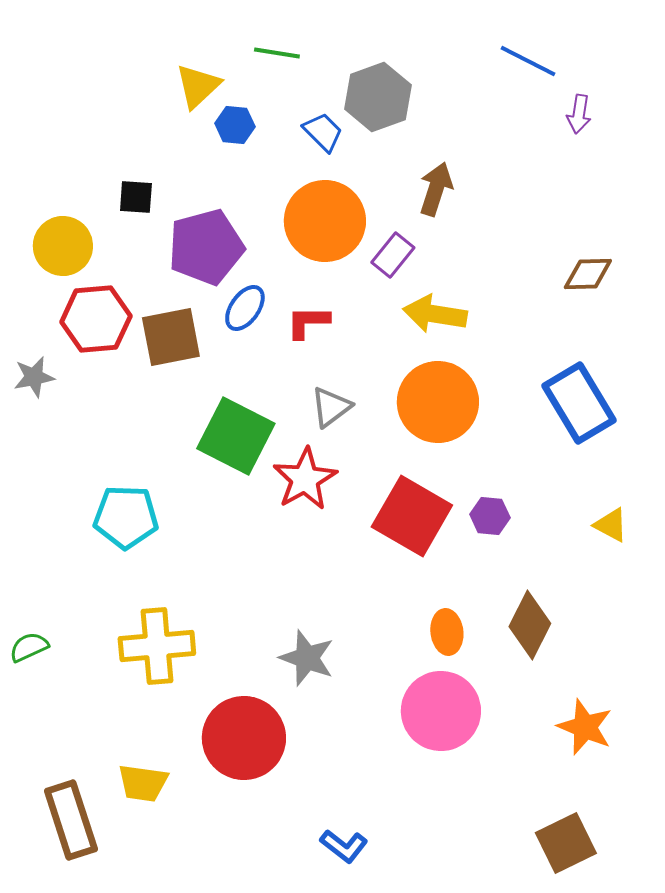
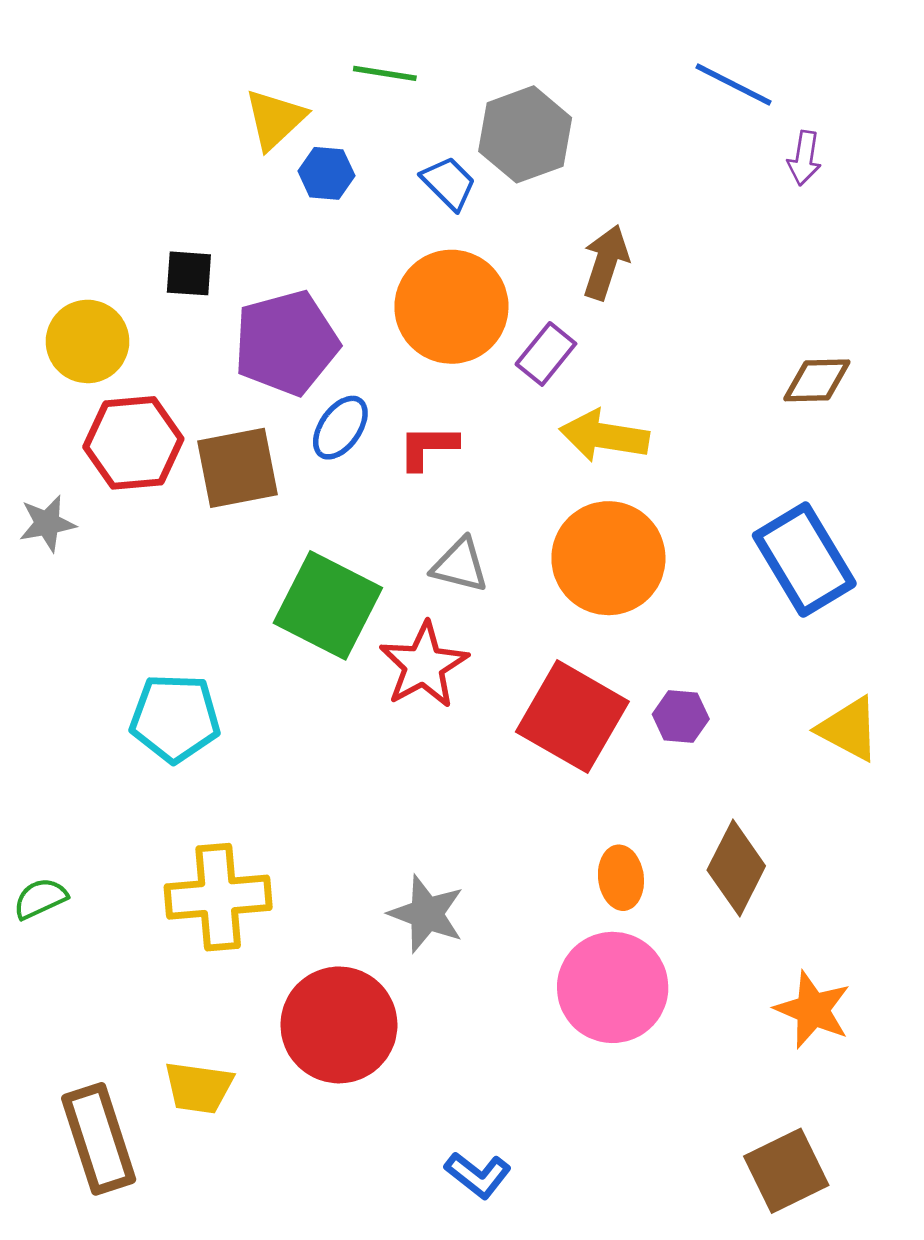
gray triangle: (331, 407) -> (460, 565), turned 51
yellow triangle: (611, 525) -> (849, 729), size x1.4

